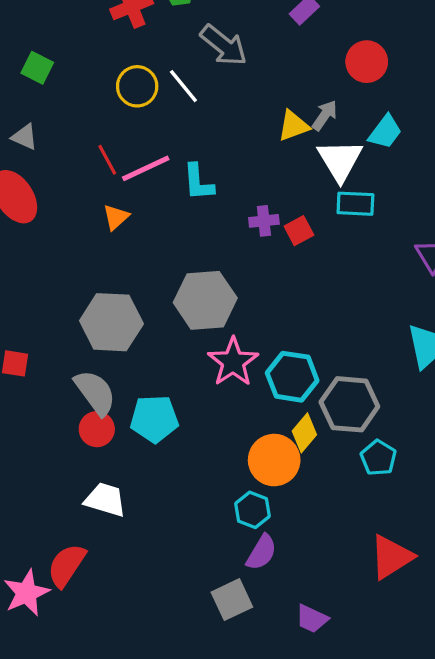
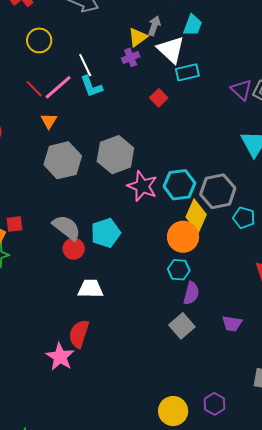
white line: (183, 86) -> (85, 65), moved, turned 30
purple cross: (264, 221) -> (131, 57), moved
gray hexagon: (111, 322) -> (63, 160), moved
yellow diamond: (304, 433) -> (196, 216), size x1.4

